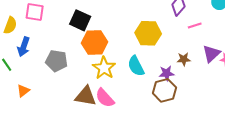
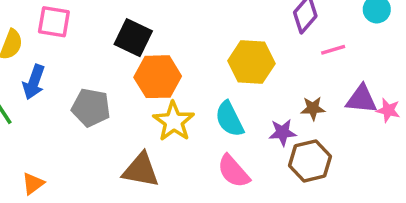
purple triangle: (211, 54) -> (361, 99), turned 48
brown hexagon: (164, 90) -> (310, 161), moved
orange triangle: (23, 91) -> (33, 183), moved
pink semicircle: (105, 98) -> (233, 171), moved

